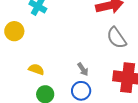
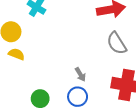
yellow semicircle: (36, 69) -> (16, 54), moved

